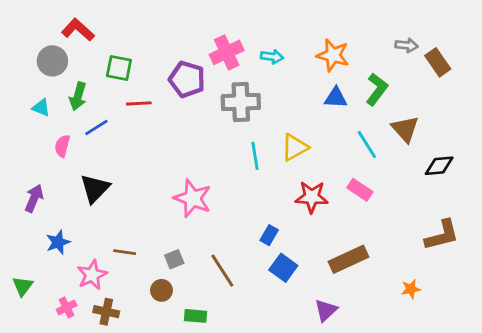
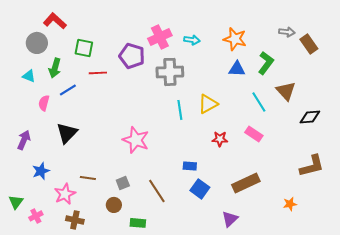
red star: (312, 197) -> (220, 139), size x0.7
blue rectangle: (269, 235) -> (190, 166), turned 64
pink cross: (67, 307) -> (36, 216), moved

